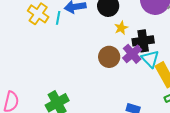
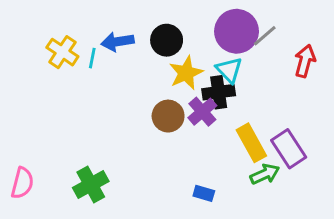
yellow star: (121, 28) -> (186, 73), size x1.6
cyan triangle: (150, 59) -> (229, 70), moved

